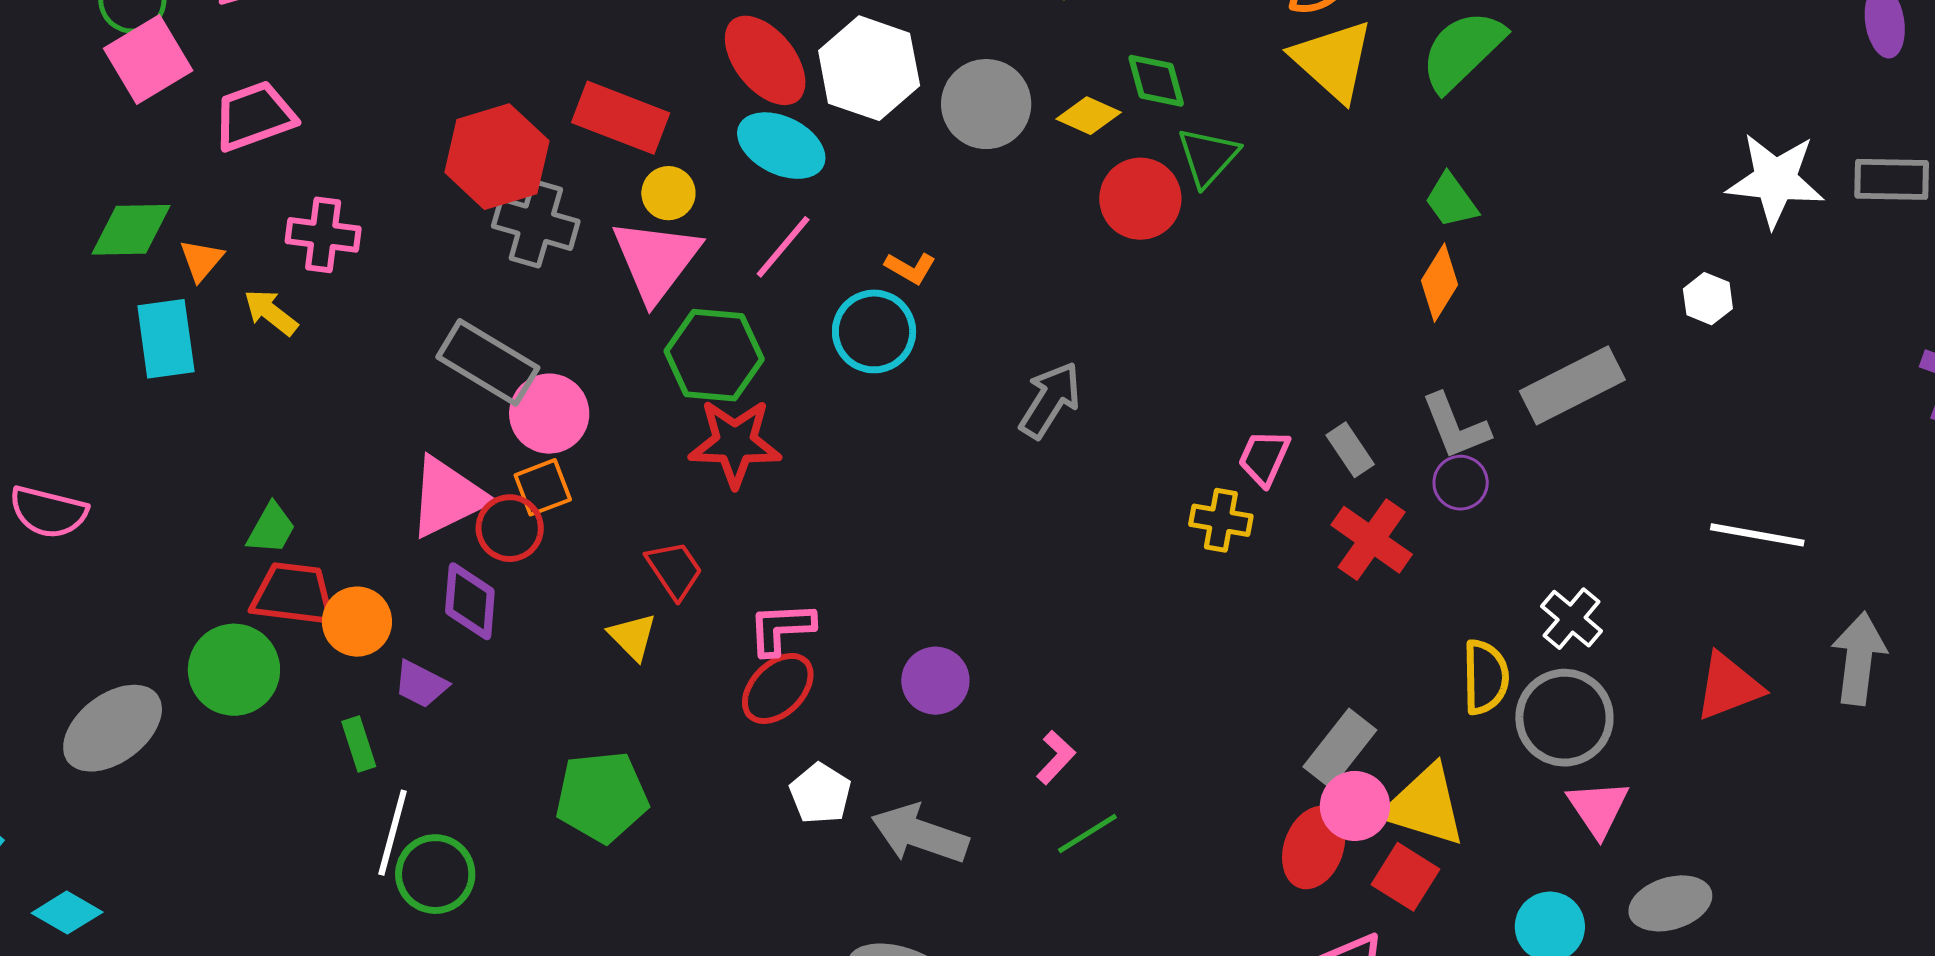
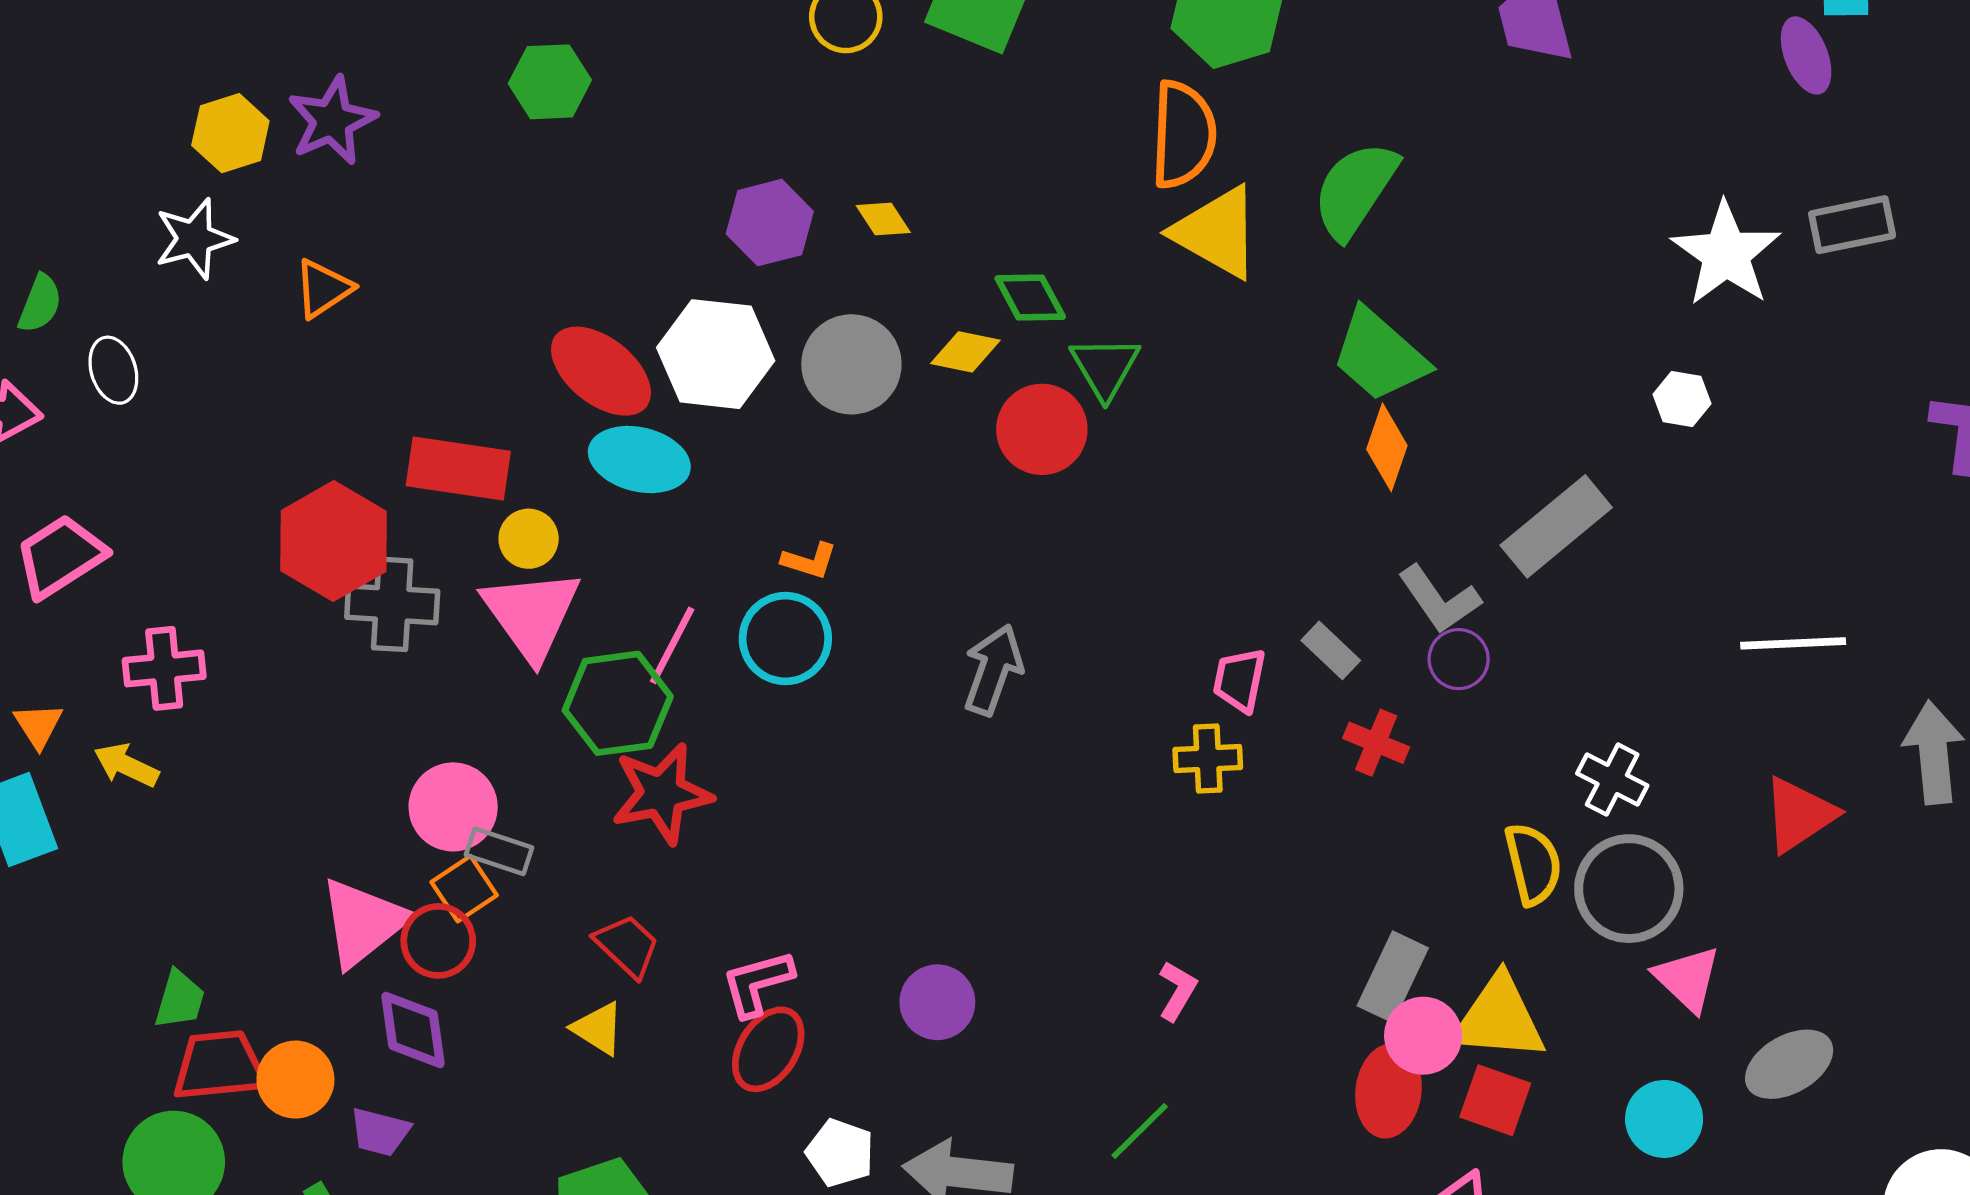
white star: (1775, 180) -> (1726, 254), turned -30
green trapezoid: (1451, 201) -> (1380, 355), size x1.6
pink line: (783, 247) -> (672, 645), moved
gray rectangle: (488, 362) -> (499, 851), moved, size x0.6
red cross: (1372, 540) -> (1376, 743), size x0.7
pink L-shape: (1056, 757) -> (1177, 991), moved

